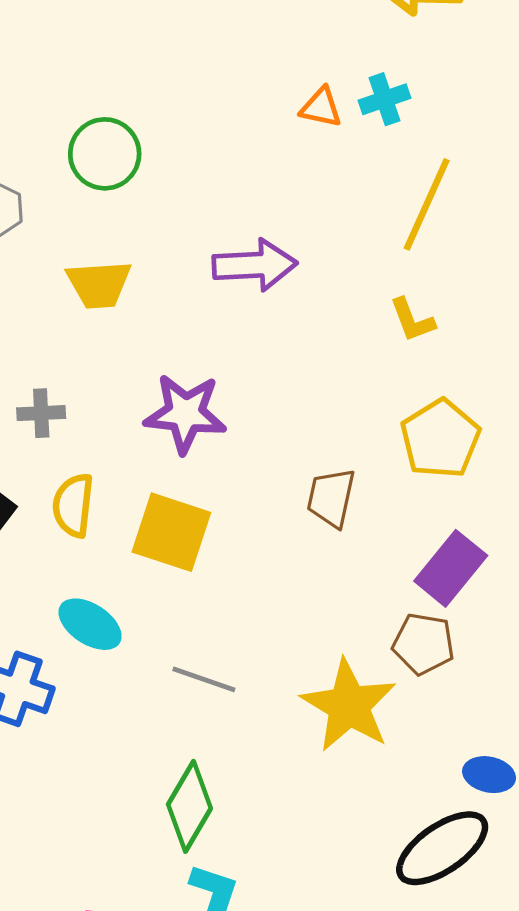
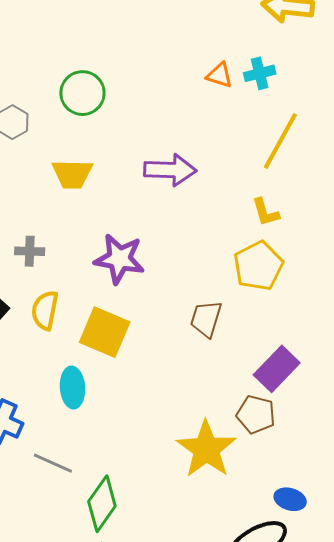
yellow pentagon: (440, 439) -> (258, 266), moved
cyan ellipse: (90, 624) -> (73, 388), moved, turned 48
gray line: (204, 679) -> (53, 463), moved

